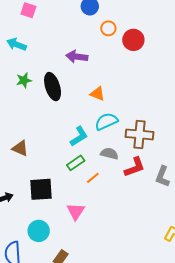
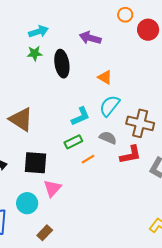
cyan arrow: (16, 44) -> (38, 32), moved, turned 132
cyan semicircle: (106, 121) -> (110, 106), turned -35
brown triangle: (20, 148) -> (21, 119), size x1.5
pink triangle: (76, 211) -> (52, 188), moved

